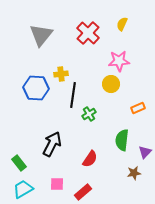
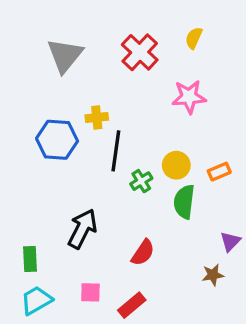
yellow circle: (111, 84) -> (176, 165), moved
green semicircle: (122, 140) -> (184, 202), moved
green rectangle: (19, 163) -> (30, 259), turned 35

